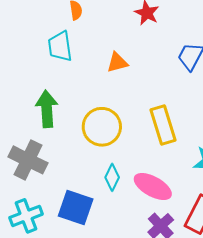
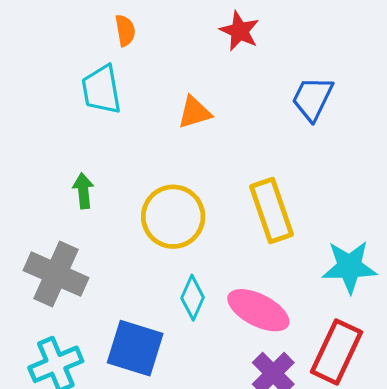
green arrow: (47, 109) -> (83, 191), size x0.6

